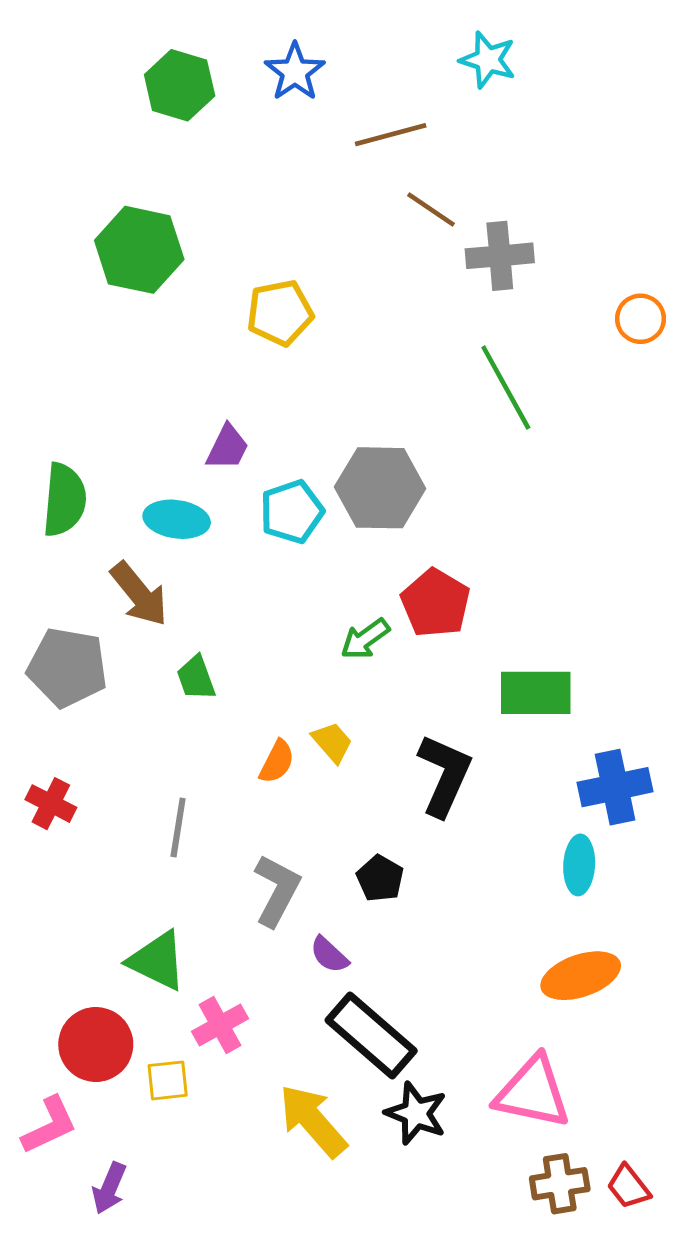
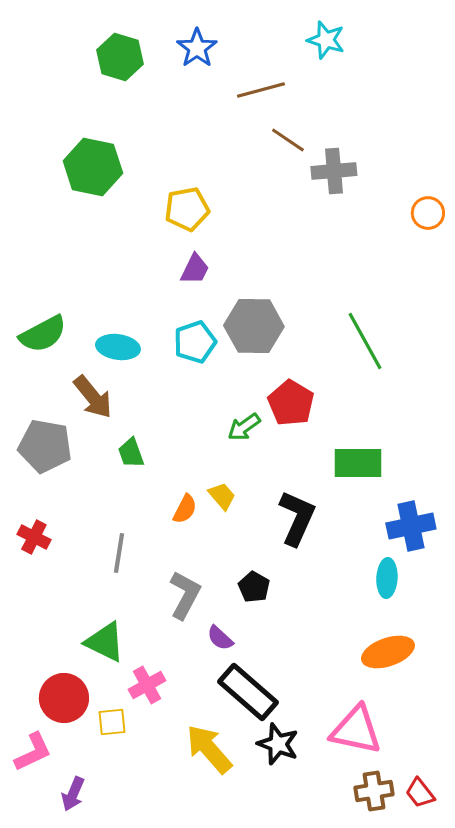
green line: (506, 388) -> (365, 341), moved
purple trapezoid: (227, 447) -> (195, 269), moved
green semicircle: (64, 500) -> (43, 334), turned 57

